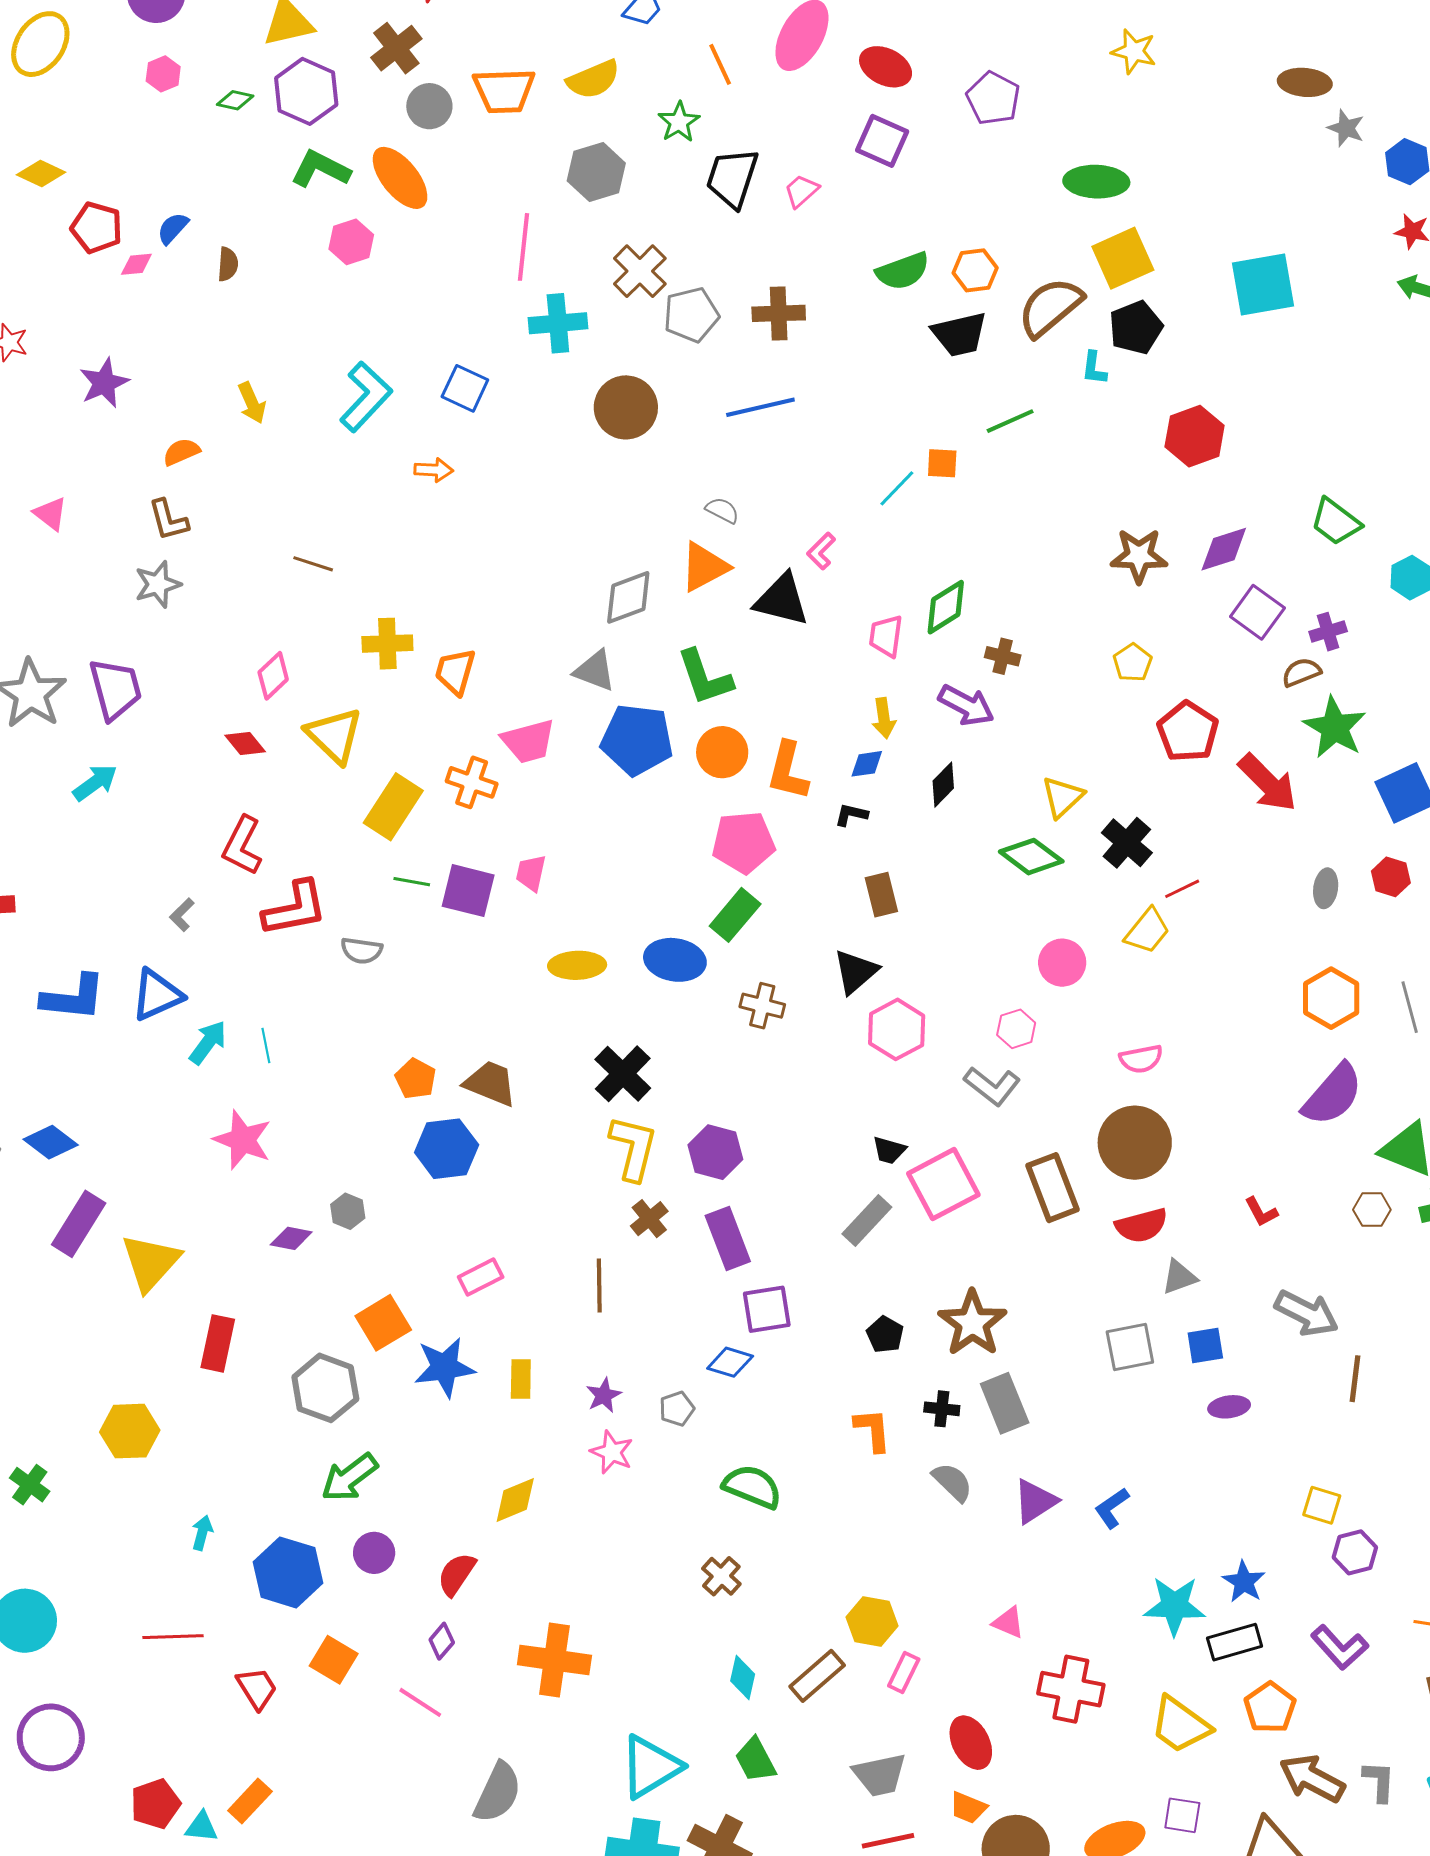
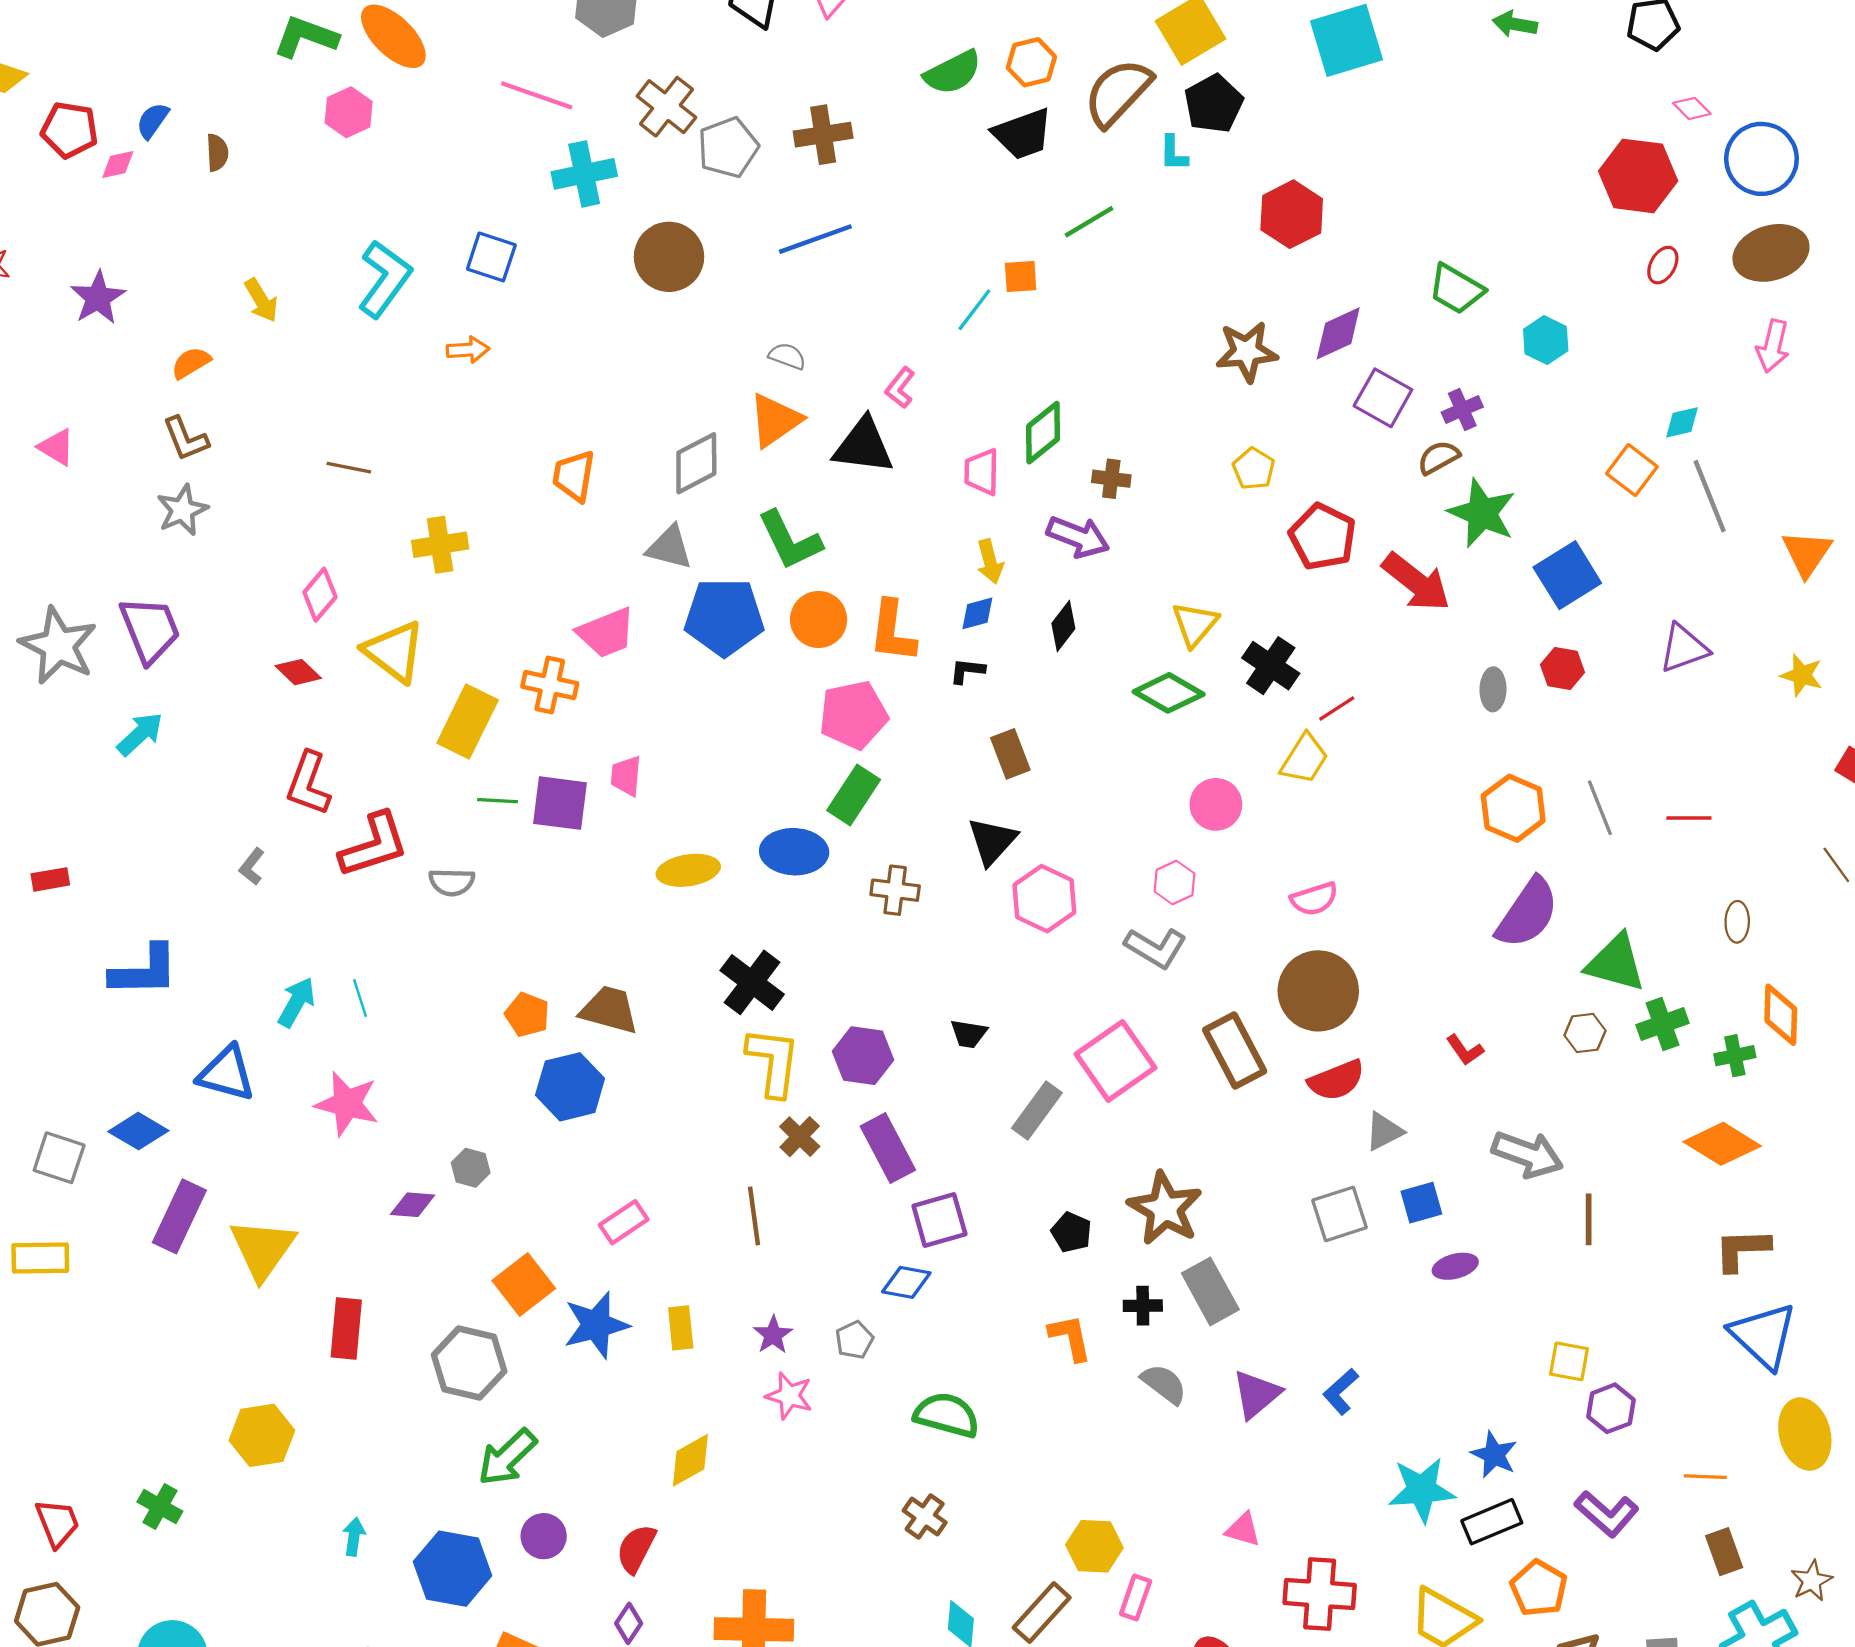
pink line: (523, 247) -> (537, 95), turned -70
orange trapezoid: (455, 672) -> (574, 476), moved
blue triangle: (157, 995) -> (226, 1073), moved, turned 46
black trapezoid: (889, 1150) -> (969, 1034), moved

